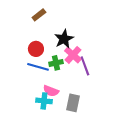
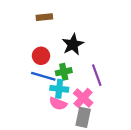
brown rectangle: (39, 15) -> (44, 17), turned 32
pink cross: (73, 55) -> (83, 98), moved
cyan cross: (44, 101) -> (59, 89), moved

